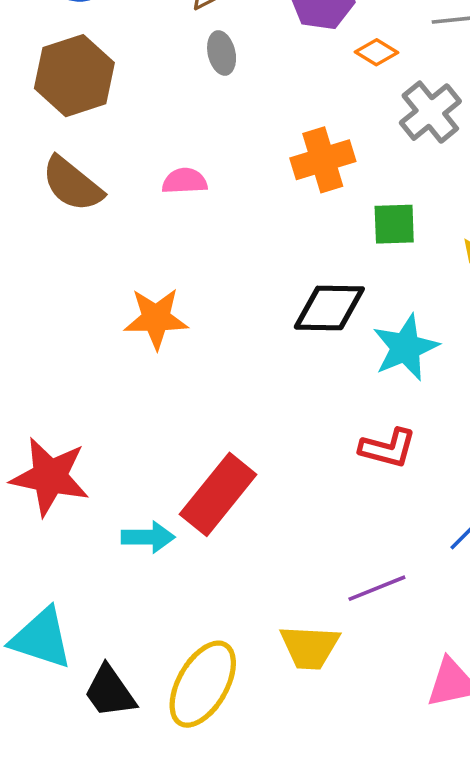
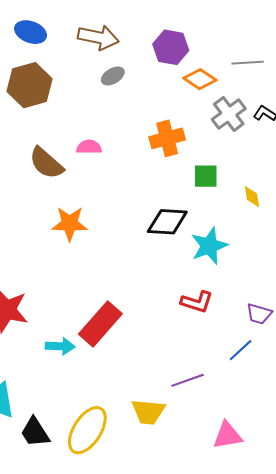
orange diamond: (377, 52) -> (200, 79), size x1.4
gray ellipse: (222, 53) -> (113, 76), turned 70
brown semicircle: (72, 184) -> (46, 163), moved

